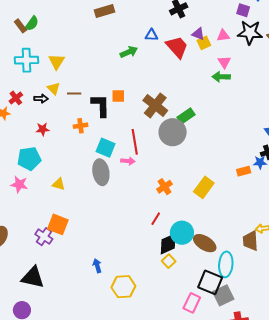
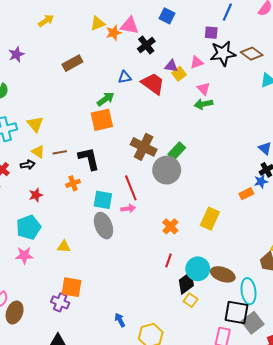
orange square: (118, 96) -> (102, 120), moved, size x1.6

